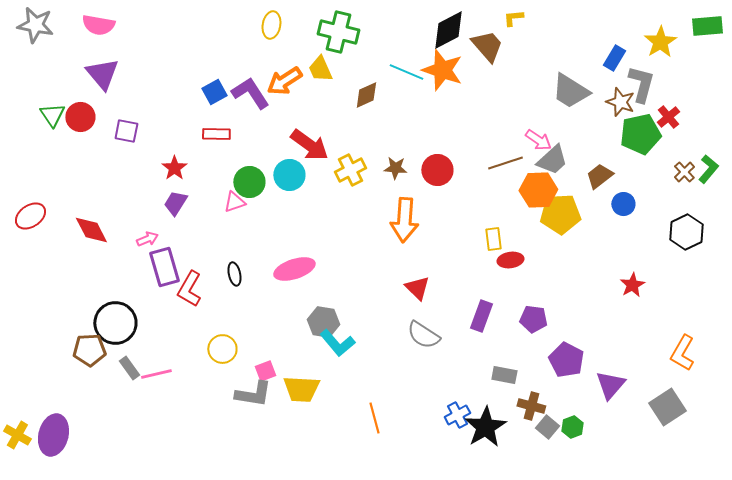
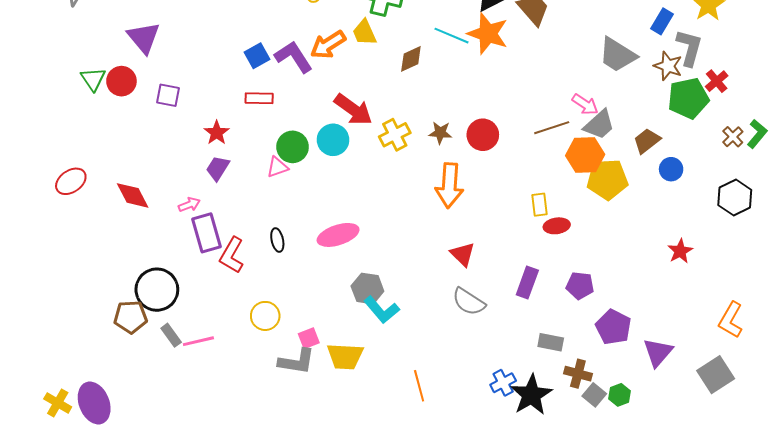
purple ellipse: (53, 435) -> (94, 403), turned -36

